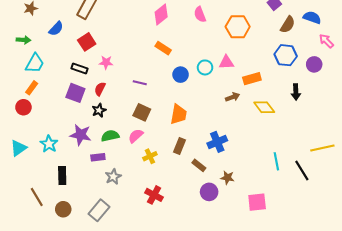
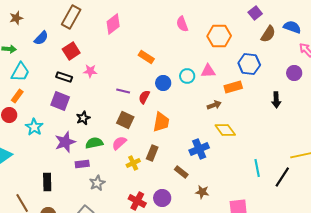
pink diamond: (161, 14) -> (113, 24), moved
blue hexagon: (286, 55) -> (249, 64), moved
red semicircle: (100, 89) -> (144, 97), moved
yellow diamond: (264, 107) -> (225, 130), moved
purple star: (81, 135) -> (65, 142), turned -30
cyan star: (49, 144) -> (34, 127), moved
brown rectangle: (180, 146) -> (152, 153), moved
black line: (302, 170) -> (282, 177), turned 65
brown star: (227, 178) -> (202, 192), moved
purple circle: (209, 192) -> (162, 198), moved

